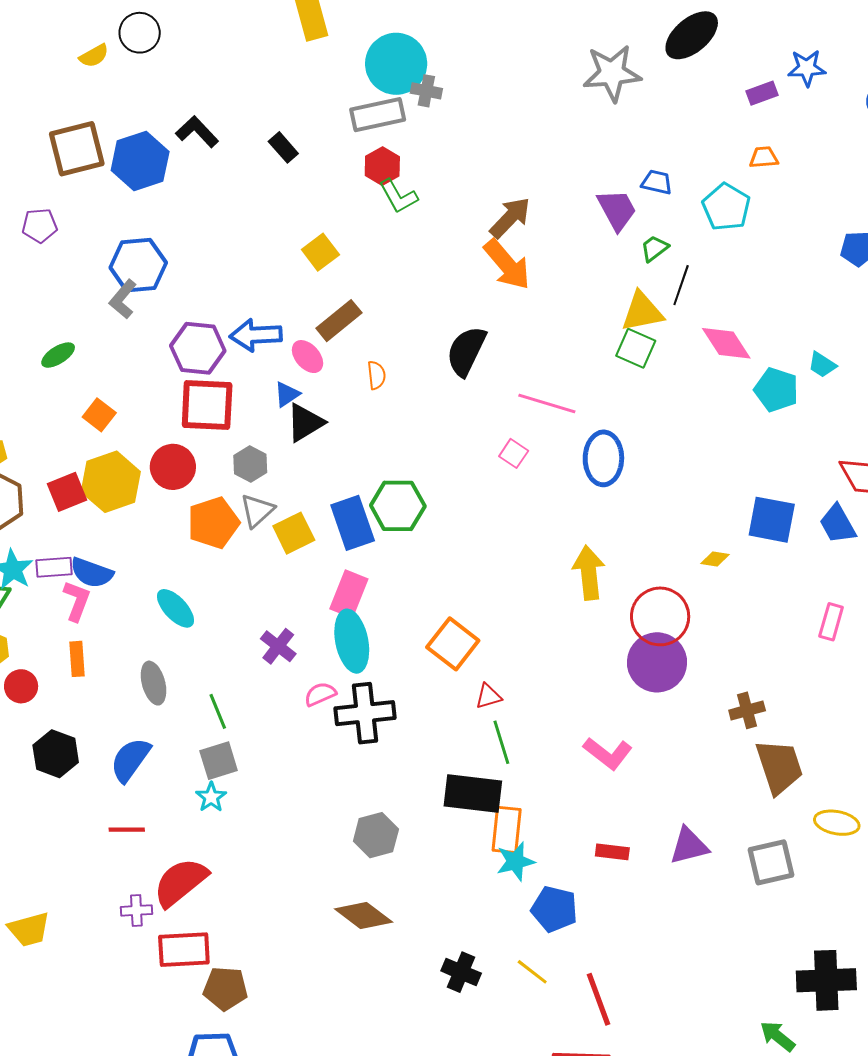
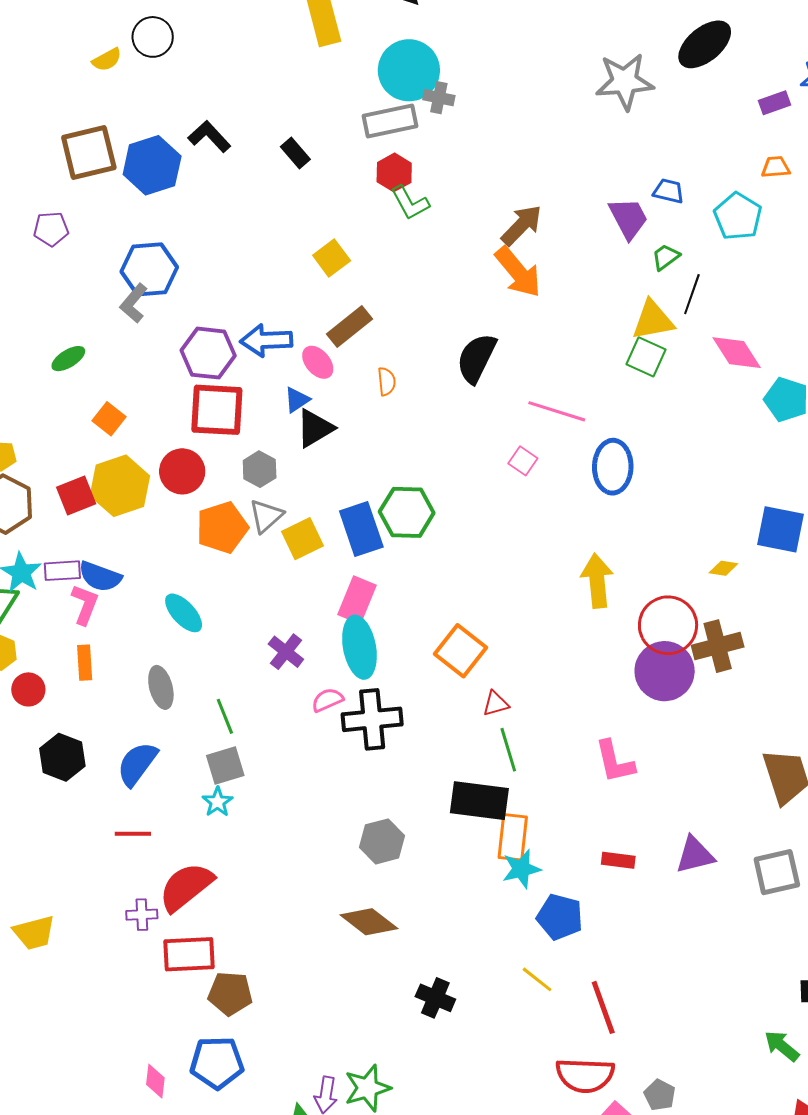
brown cross: (747, 710) -> (718, 646), moved, size x1.4
pink L-shape: (608, 753) -> (615, 762), turned 39
black cross: (461, 972) -> (435, 998), moved

